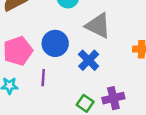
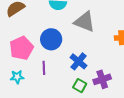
blue cross: (89, 60) -> (79, 61), moved

